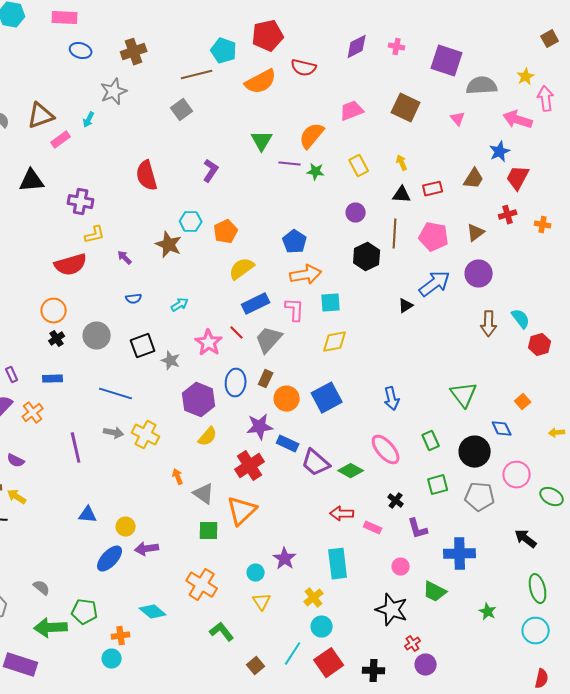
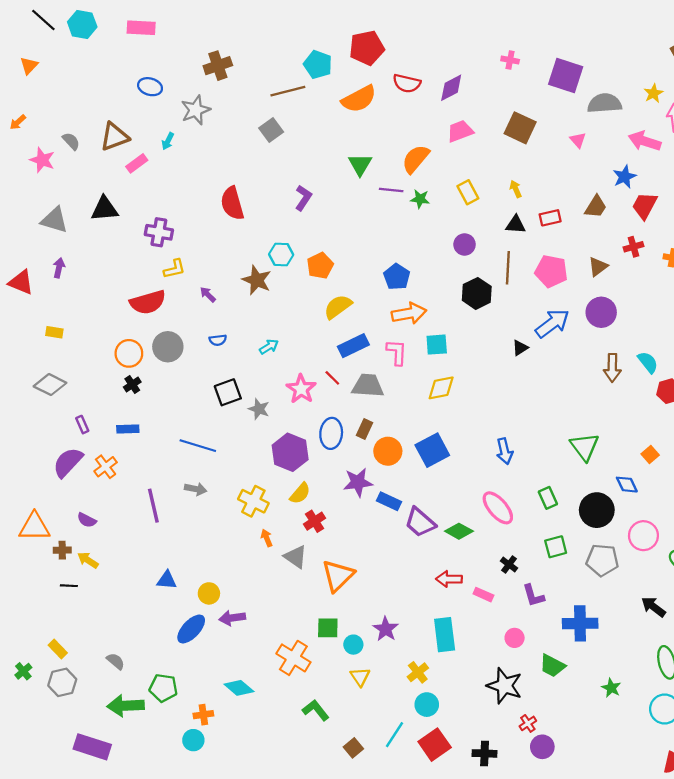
purple diamond: (357, 47) -> (451, 88), moved
blue ellipse: (81, 51) -> (150, 87), moved
gray circle: (97, 336) -> (168, 347), moved
gray trapezoid: (269, 340) -> (368, 386), turned 52
yellow cross: (146, 435) -> (253, 501), moved
red cross: (250, 466) -> (314, 521), moved, size x0.7
green square: (209, 531) -> (328, 628), moved

